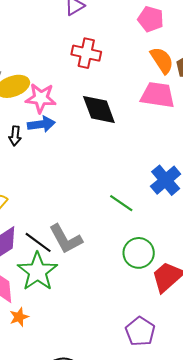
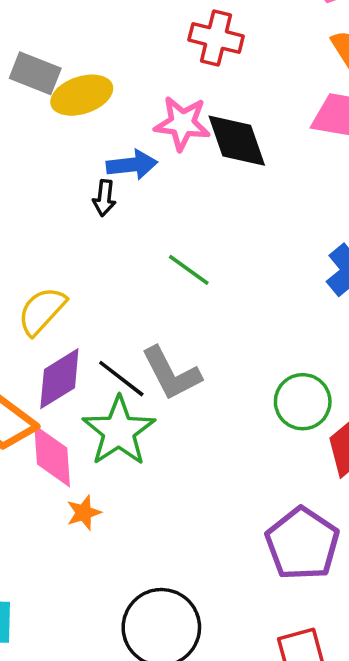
pink star: (41, 98) -> (182, 123), moved
black arrow: (15, 136) -> (104, 198), moved
green line: (121, 203) -> (189, 270), moved
purple pentagon: (140, 331) -> (302, 544), size x1.4

